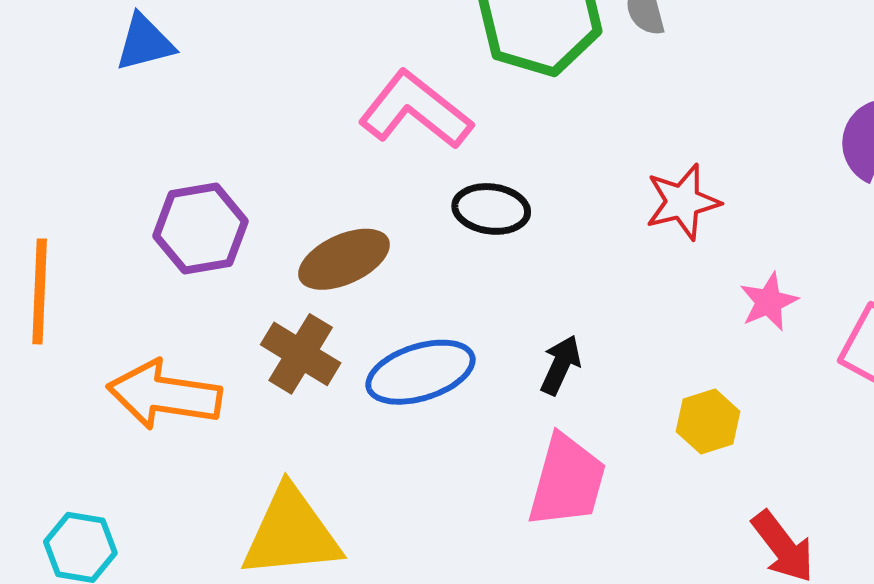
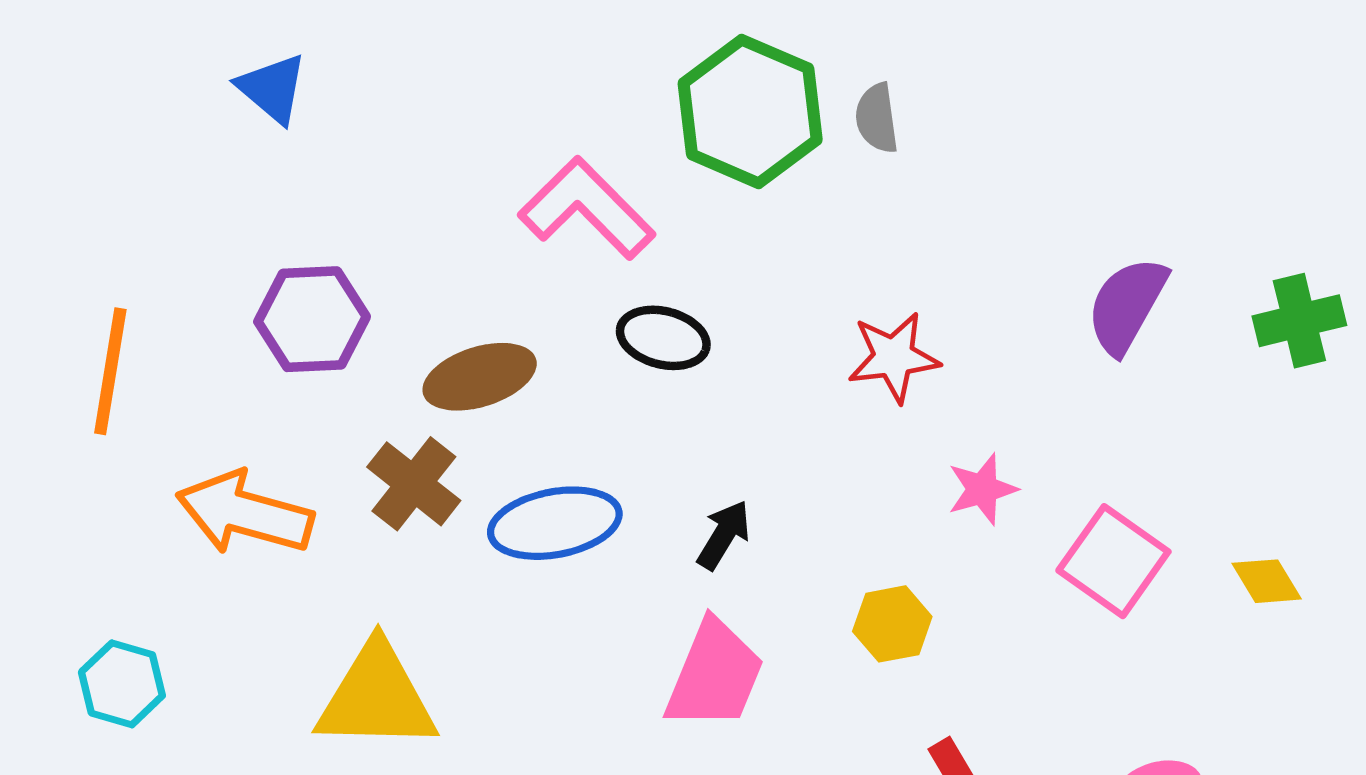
blue triangle: (145, 43) -> (272, 88), turned 48

